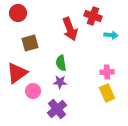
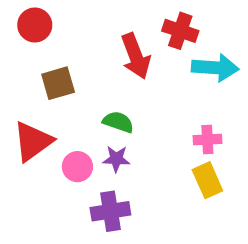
cyan arrow: (111, 35) -> (215, 68), size x1.6
green semicircle: (61, 63) -> (118, 122), turned 119
pink circle: (33, 91) -> (77, 167), moved
purple cross: (57, 109) -> (110, 211), turned 30

